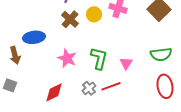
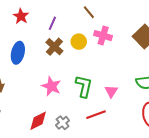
blue ellipse: (34, 37) -> (18, 53), moved, turned -70
gray cross: (89, 88) -> (63, 123), moved

